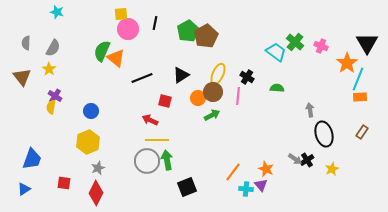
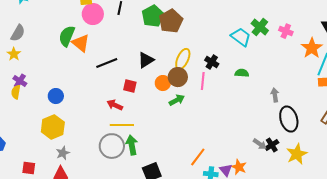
orange star: (266, 169) -> (239, 167), moved
yellow star: (332, 169) -> (297, 154), size x1.5

